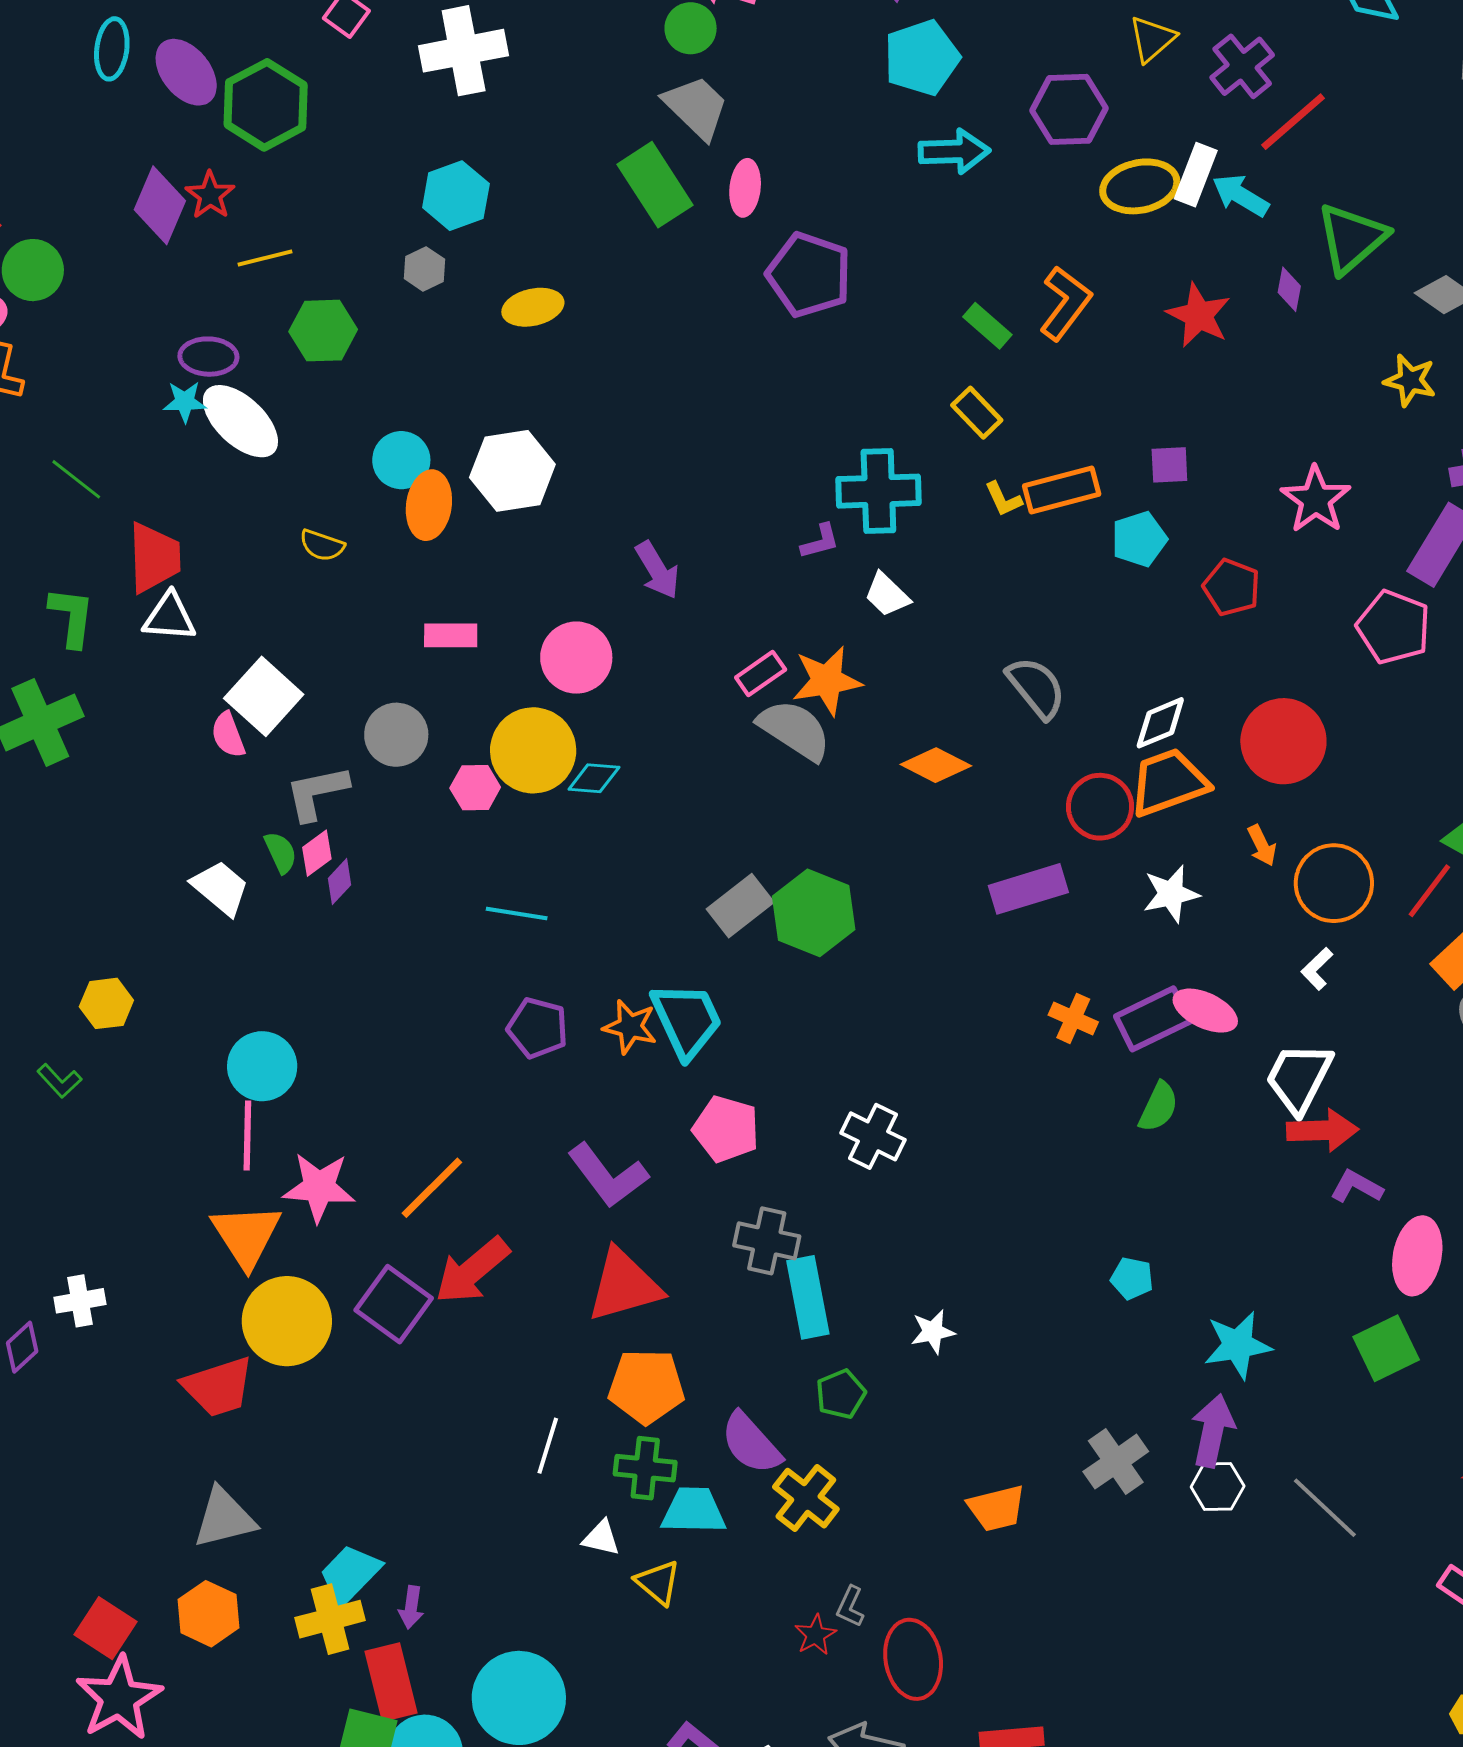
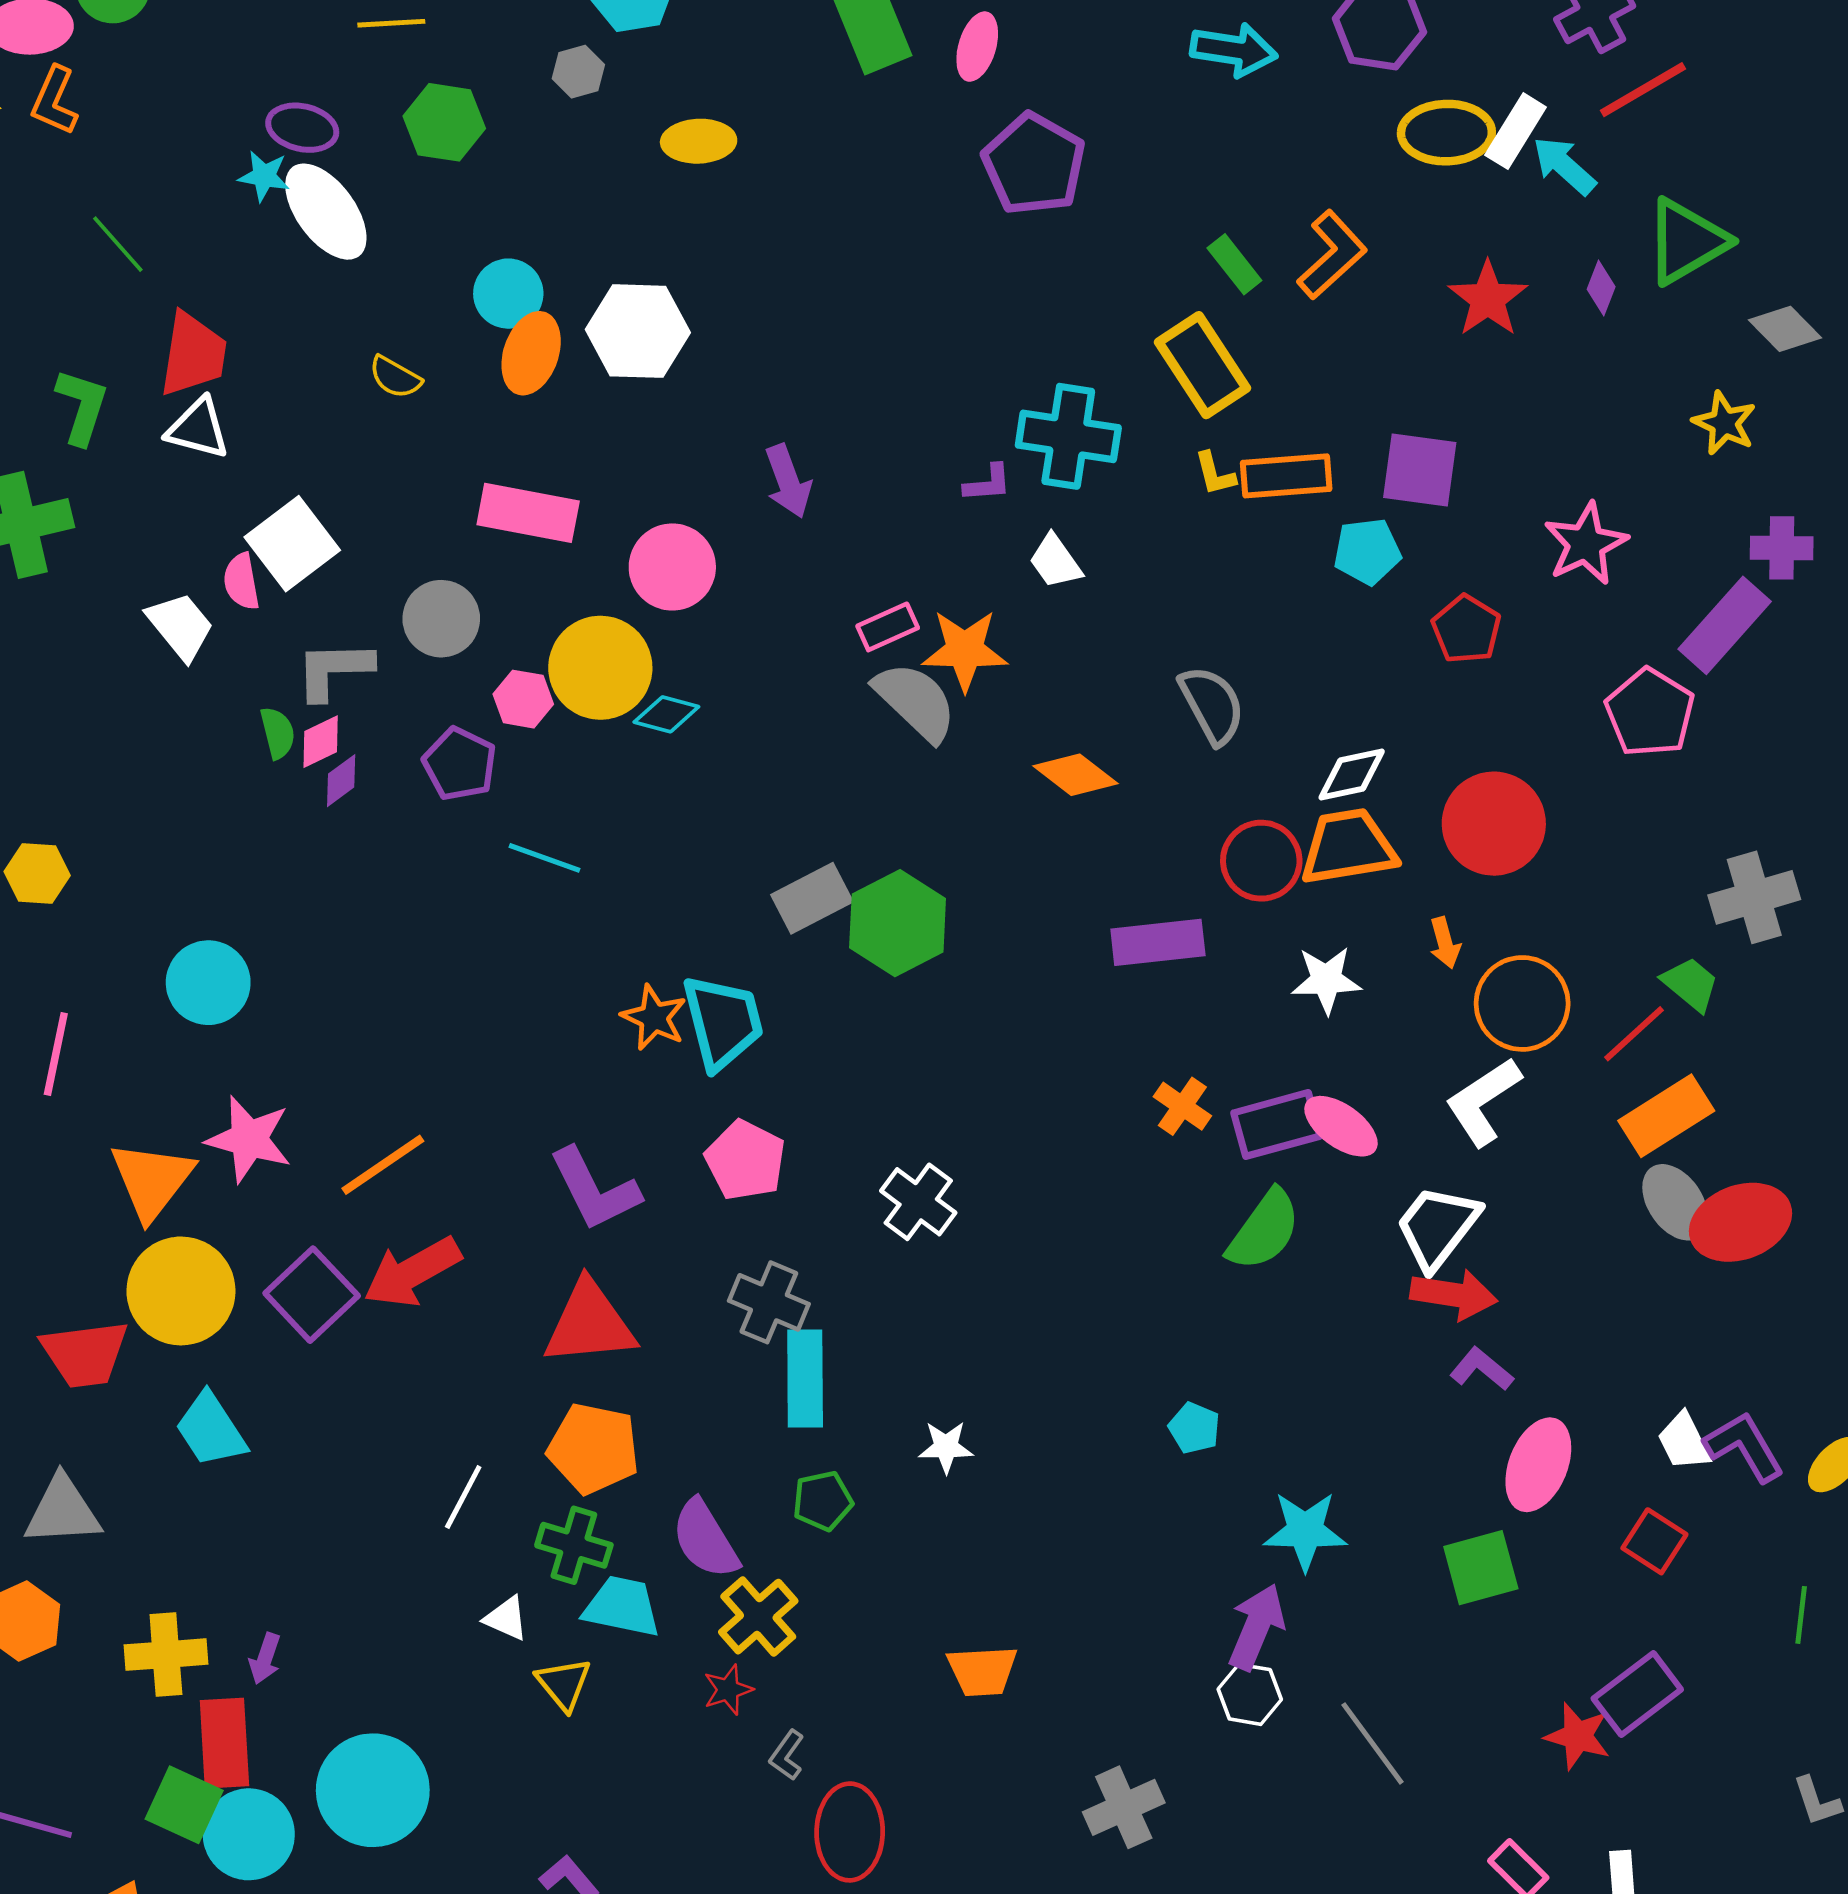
yellow rectangle: (977, 413) -> (1202, 365), size x1.6
purple square: (1169, 465) -> (1420, 470), size x1.6
pink rectangle: (451, 635) -> (528, 513), size x1.5
white trapezoid: (220, 888) -> (180, 626), moved
white L-shape: (1317, 969) -> (1483, 1101), size x1.8
purple pentagon: (538, 1028) -> (460, 764), moved
green semicircle: (1158, 1107) -> (1264, 1230), size x1.4
pink line: (247, 1136) -> (56, 1054), moved
gray cross: (1116, 1462) -> (1124, 1807), moved
cyan trapezoid: (350, 1574) -> (211, 1430), moved, turned -88
red star: (815, 1635) -> (728, 1690), moved

